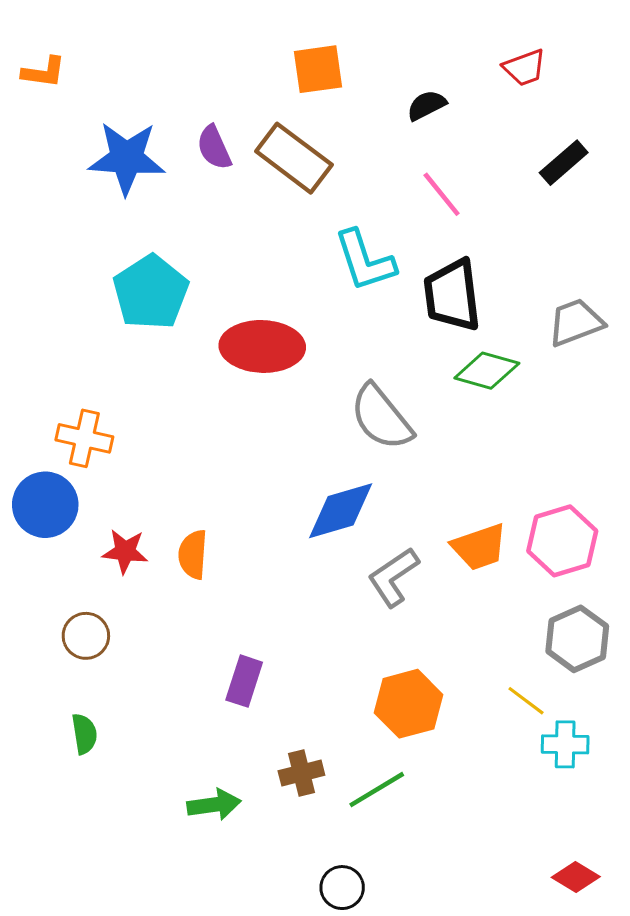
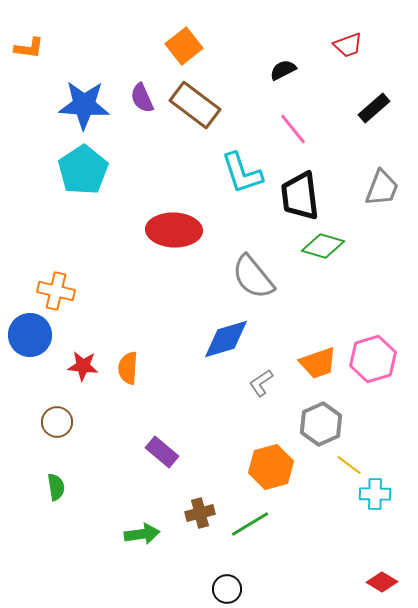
orange square: (318, 69) -> (184, 46), moved, turned -30
cyan pentagon: (151, 292) -> (83, 170), moved
gray trapezoid: (576, 322) -> (382, 188), moved, turned 132
gray L-shape: (393, 577) -> (261, 383), size x0.7
gray hexagon: (577, 639) -> (321, 424), moved
purple rectangle: (244, 681) -> (162, 452), turned -68

